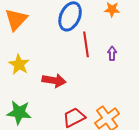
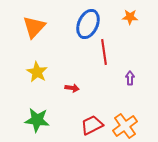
purple arrow: (112, 53) -> (130, 78), moved
red arrow: (54, 80) -> (72, 88), size x0.6

